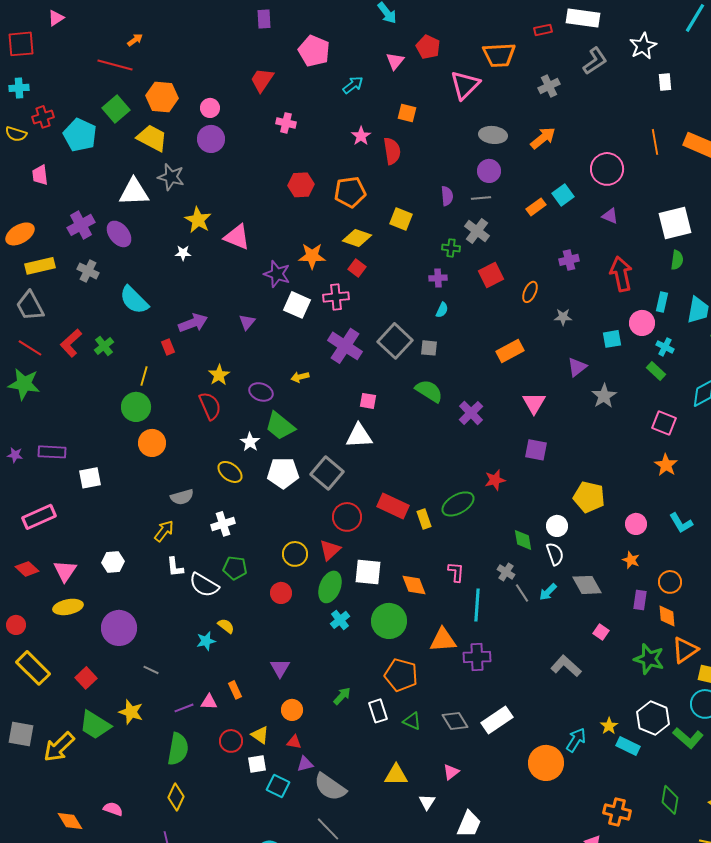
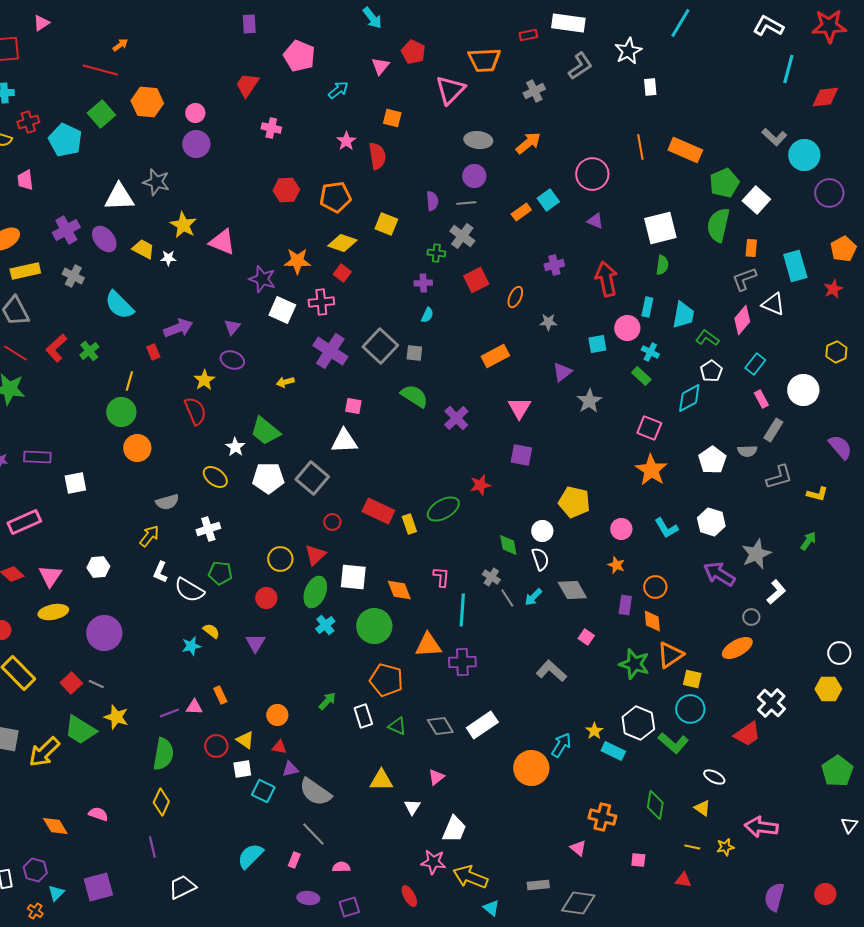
yellow trapezoid: (152, 138) -> (143, 249), moved, size x0.7
purple ellipse: (261, 392) -> (232, 360), moved
orange star: (666, 465) -> (651, 470), size x1.4
red circle: (347, 517) -> (332, 522), size x0.6
white L-shape: (175, 567) -> (160, 572), turned 30
purple triangle: (280, 668) -> (255, 643), moved
gray line: (151, 670) -> (96, 684), moved

